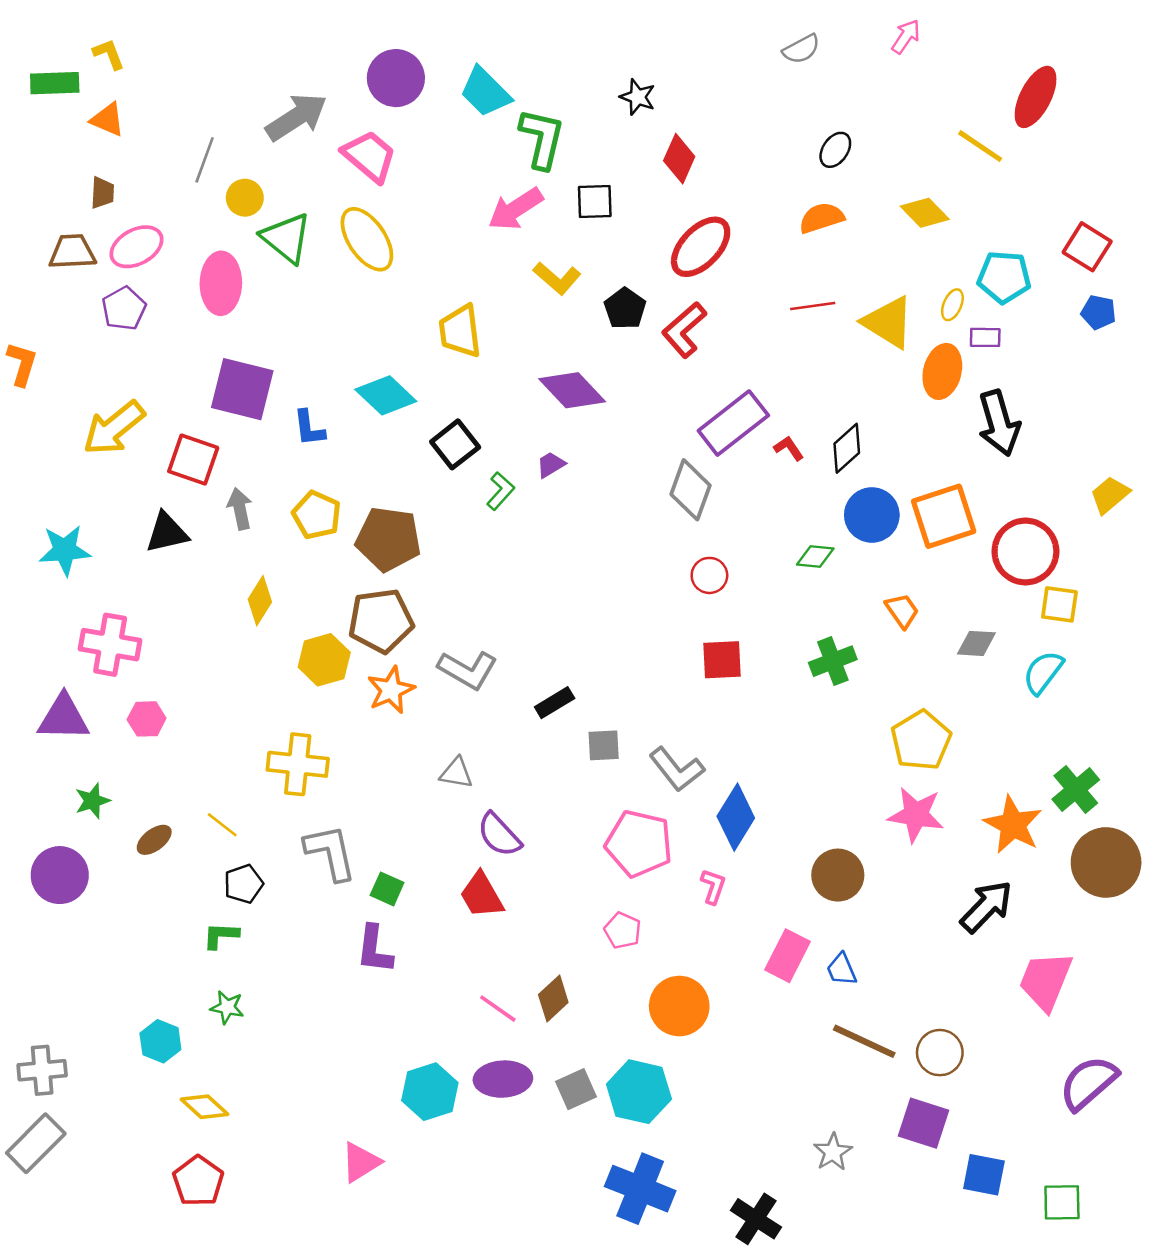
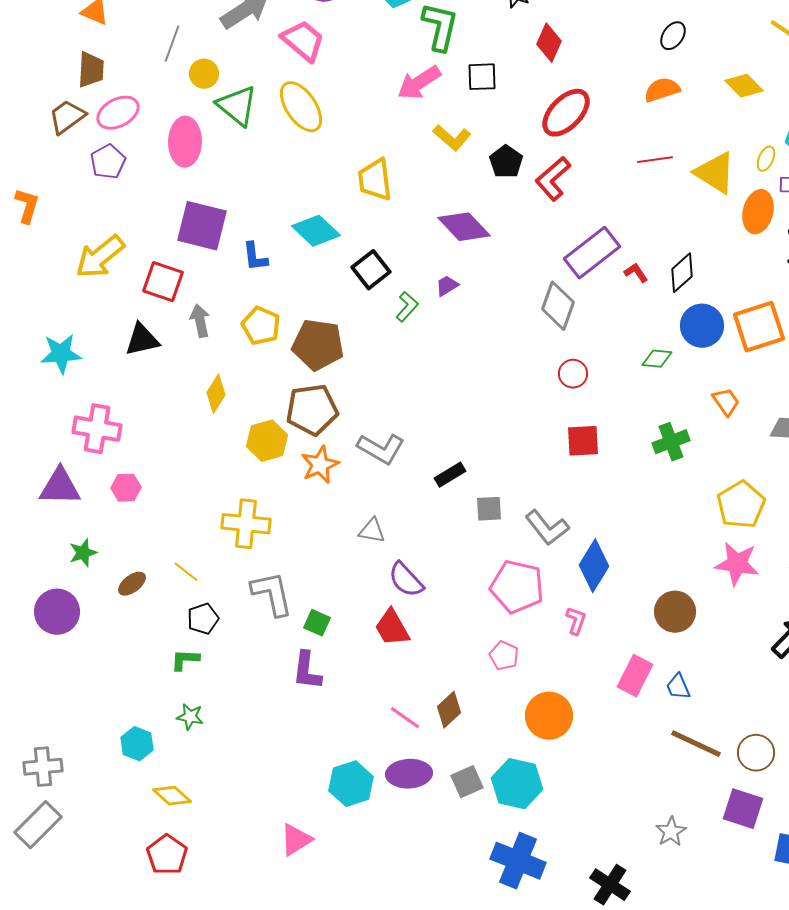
brown trapezoid: (103, 193) -> (91, 70), size x1.4
brown trapezoid: (72, 252) -> (67, 117), turned -33

